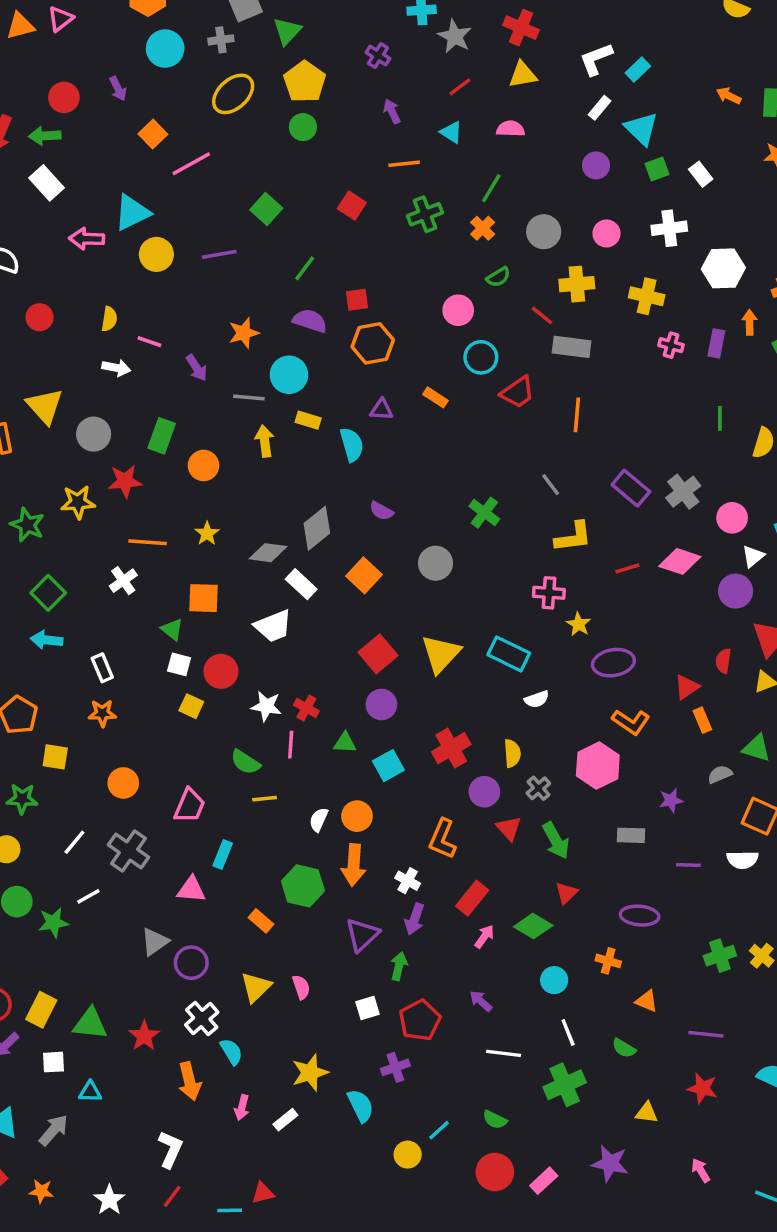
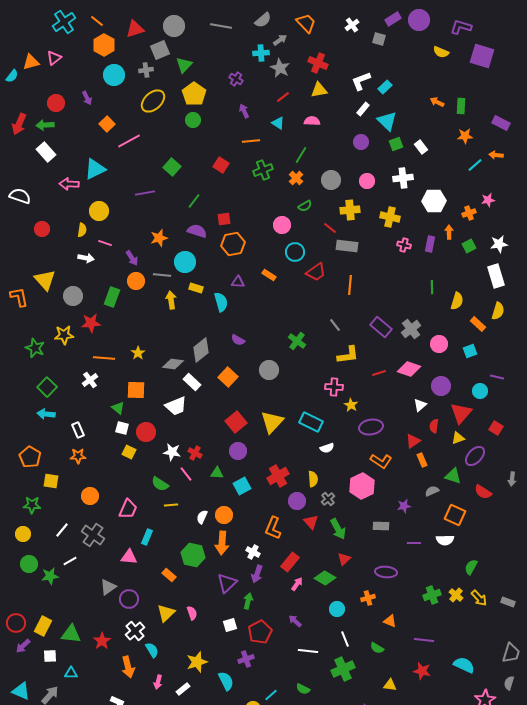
yellow circle: (156, 254) -> (99, 211), moved
orange circle: (203, 465) -> (136, 281), moved
white triangle: (753, 556) -> (420, 405), moved
pink line: (291, 745) -> (186, 474), turned -42
orange cross: (608, 961) -> (368, 598), turned -32

